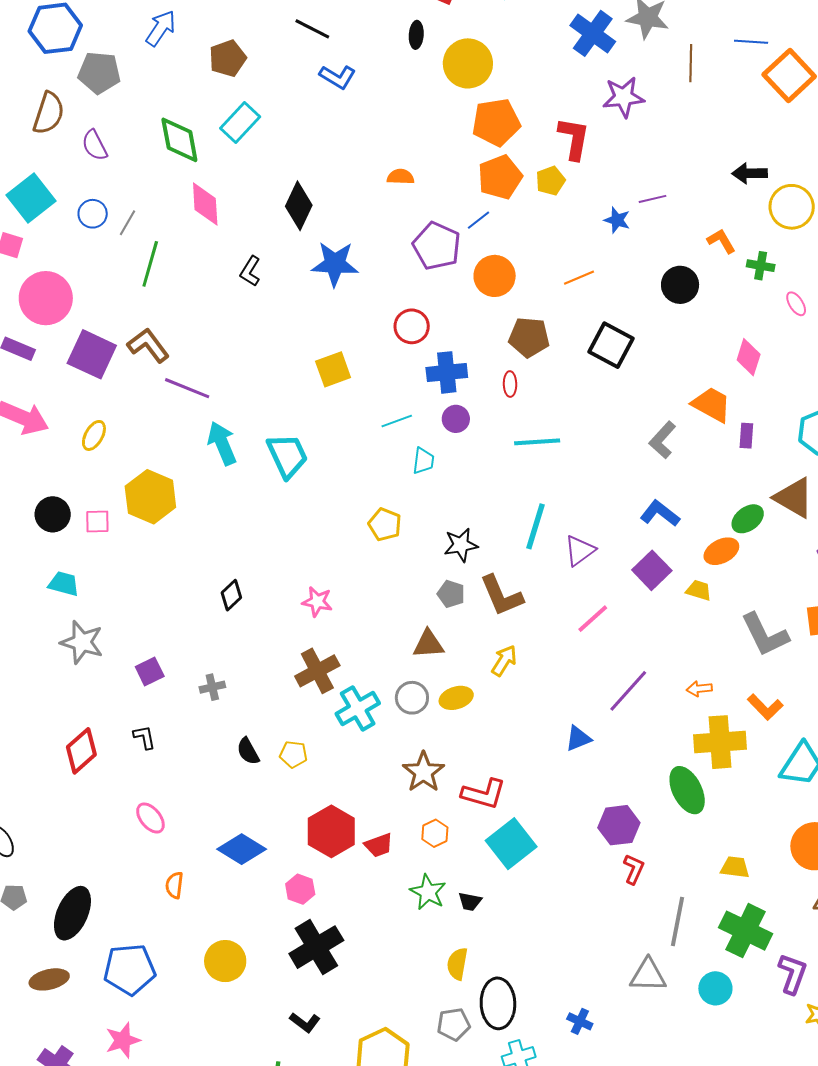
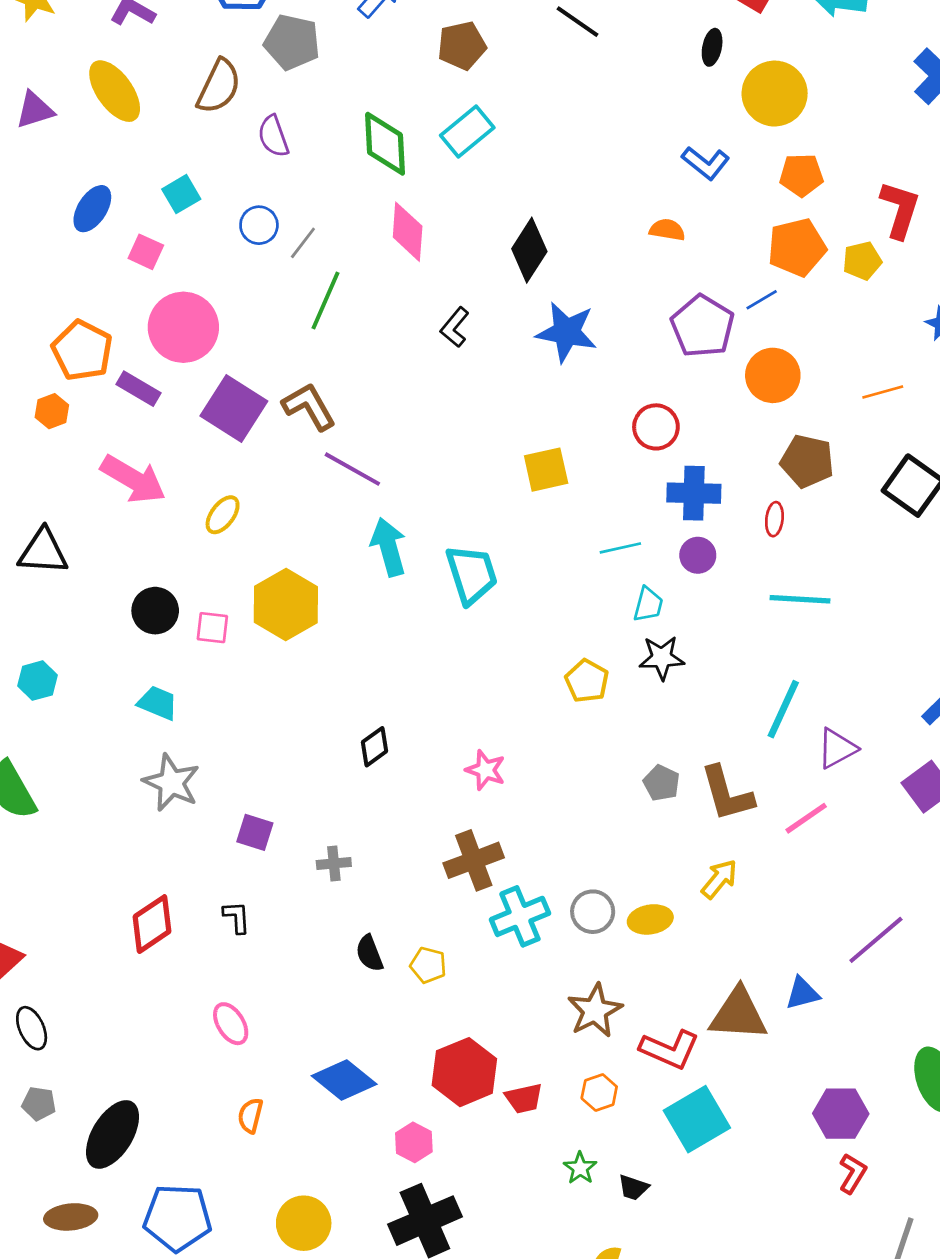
blue L-shape: (338, 77) -> (706, 163), moved
orange pentagon: (496, 122) -> (801, 175), size x0.7
cyan square: (31, 198) -> (181, 194), size x0.6
black star: (461, 545) -> (662, 658), moved
pink line: (593, 619) -> (806, 818), moved
brown triangle: (428, 644) -> (738, 1014), moved, size x1.4
purple square: (150, 672) -> (255, 832), turned 36
green star: (428, 892) -> (580, 1168), size x0.7

